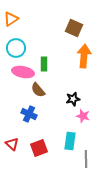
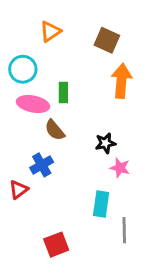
orange triangle: (11, 19) -> (50, 32), moved
blue cross: (29, 114) -> (42, 165), turned 35
red triangle: (12, 144) -> (18, 190), moved, turned 40
red square: (39, 148) -> (56, 245), moved

